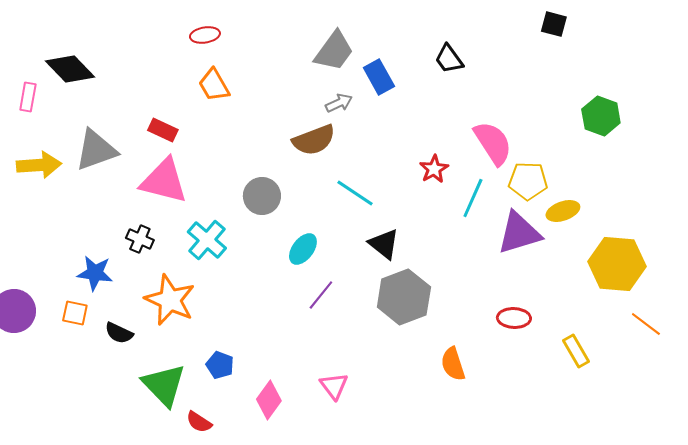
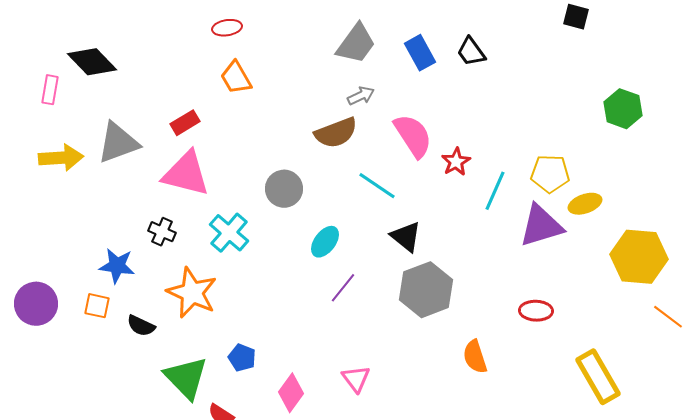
blue rectangle: (379, 77) -> (420, 53), moved
red rectangle: (163, 130) -> (185, 123), turned -56
pink semicircle: (493, 143) -> (413, 136), moved
yellow rectangle: (576, 351) -> (598, 377), moved, size x1.6

